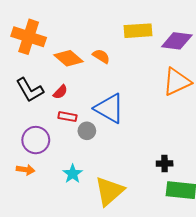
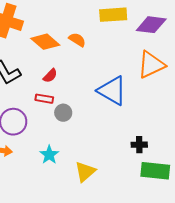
red semicircle: (60, 92) -> (50, 76), moved
blue triangle: (109, 108) -> (112, 91), moved
yellow triangle: (109, 191) -> (85, 172), size x0.7

